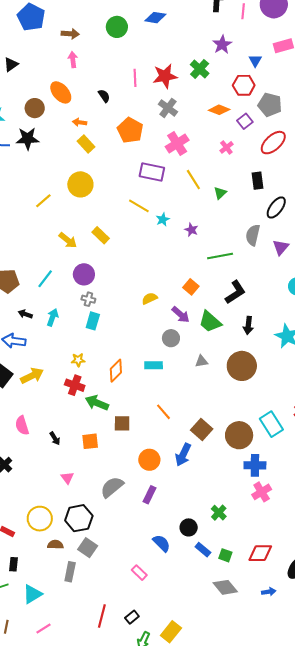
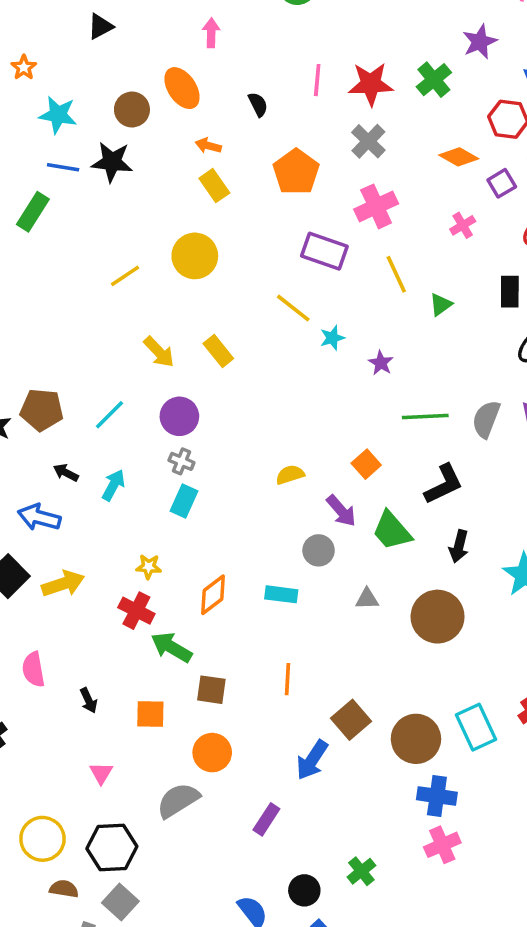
gray semicircle: (253, 235) -> (486, 419), moved
orange line: (163, 412) -> (288, 679), turned 36
orange circle: (149, 460) -> (212, 753), moved
purple rectangle: (150, 495) -> (266, 819), moved

